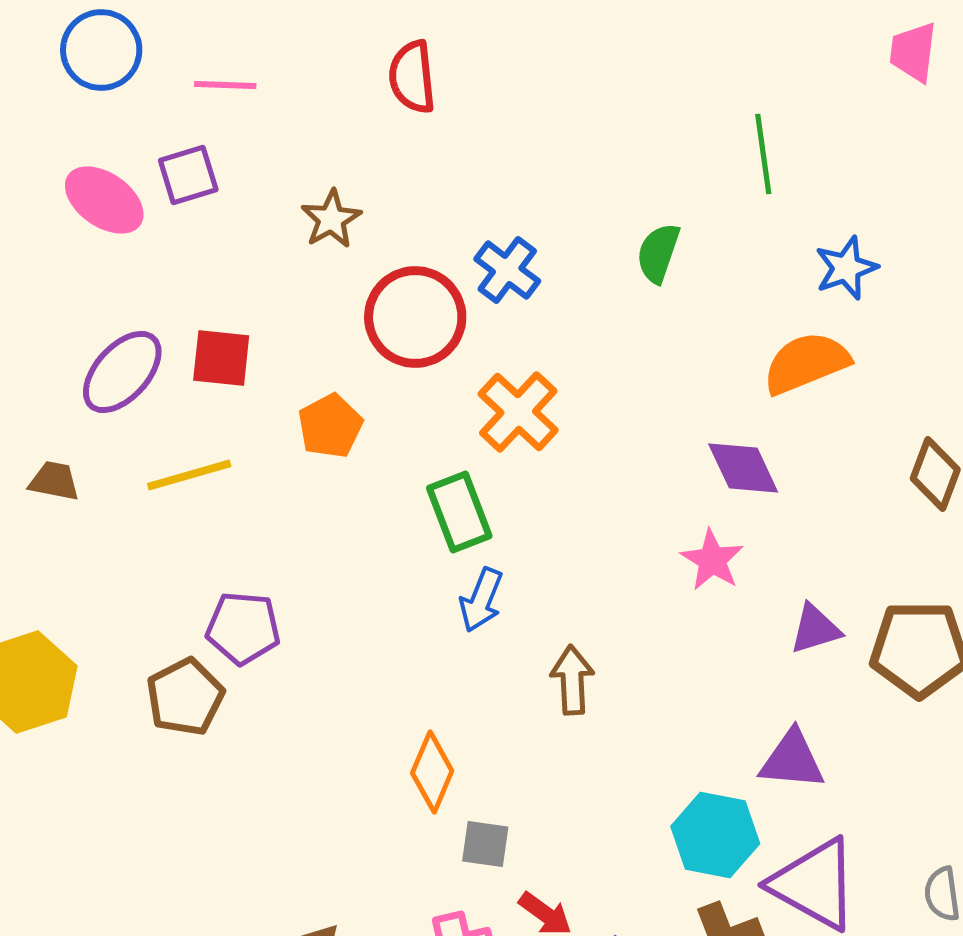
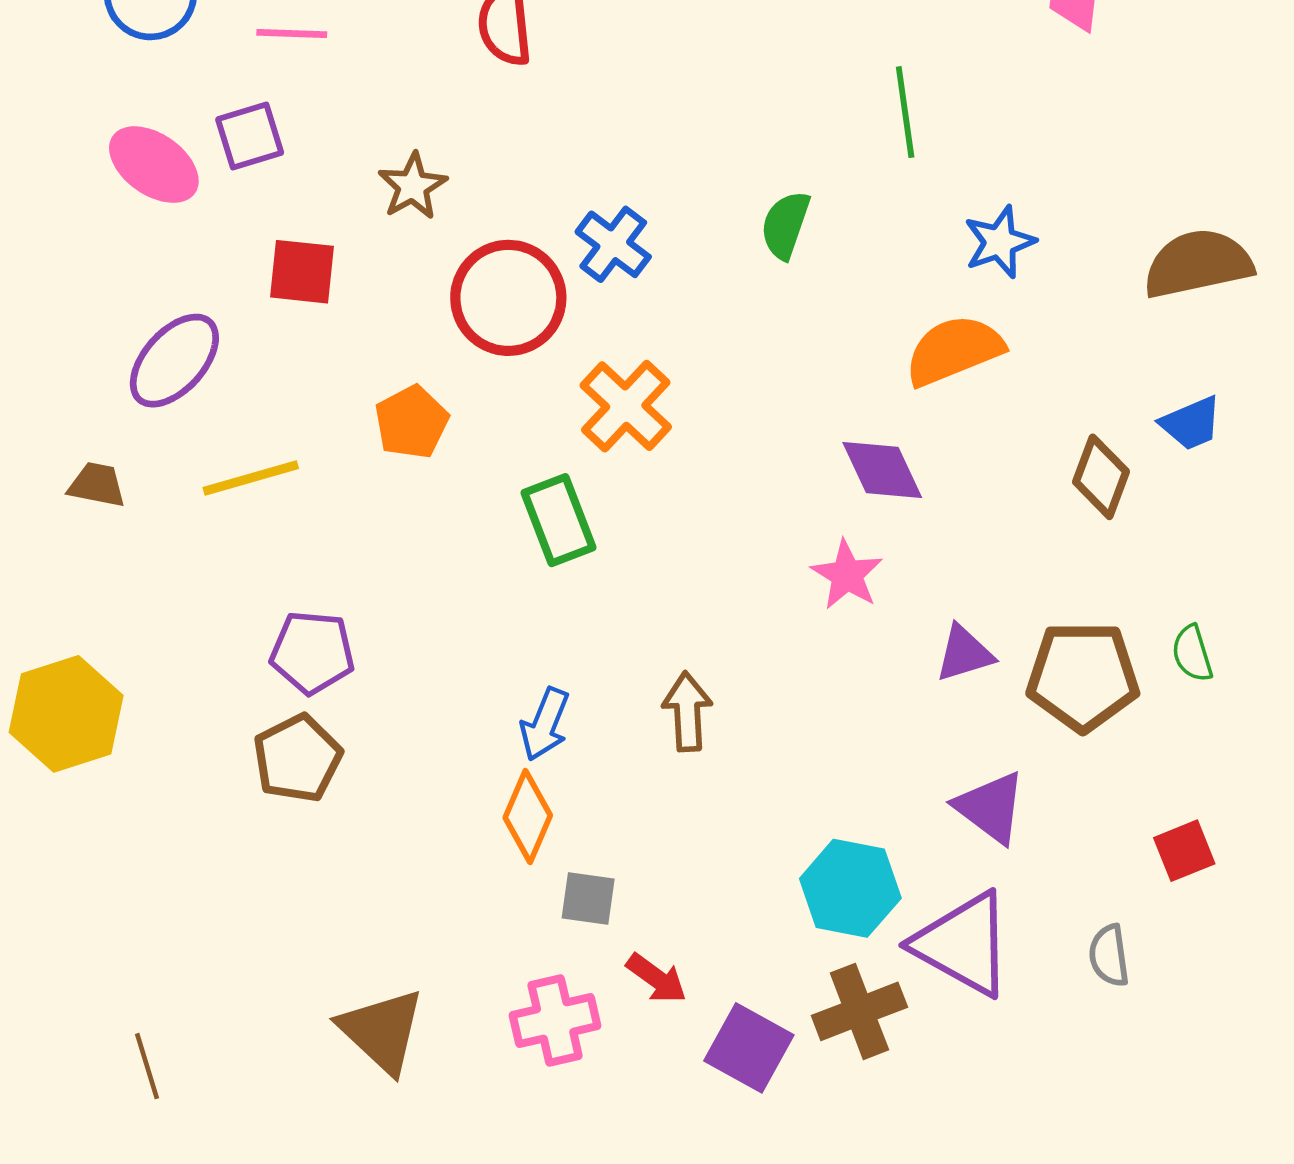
red square: (221, 358) -> (302, 272), moved
blue arrow: (481, 600) -> (545, 724), moved
brown pentagon: (185, 697) -> (297, 758), moved
purple triangle: (792, 760) -> (990, 807), moved, turned 32

